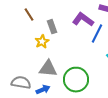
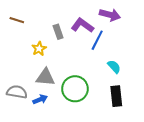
brown line: (29, 15) -> (17, 20), moved, turned -40
gray rectangle: (52, 27) -> (58, 32), moved

